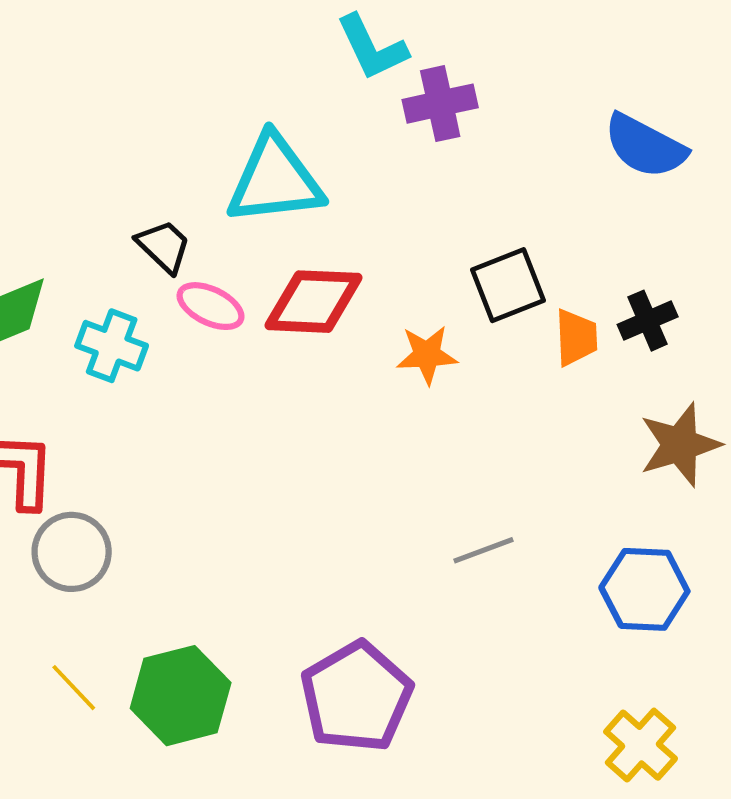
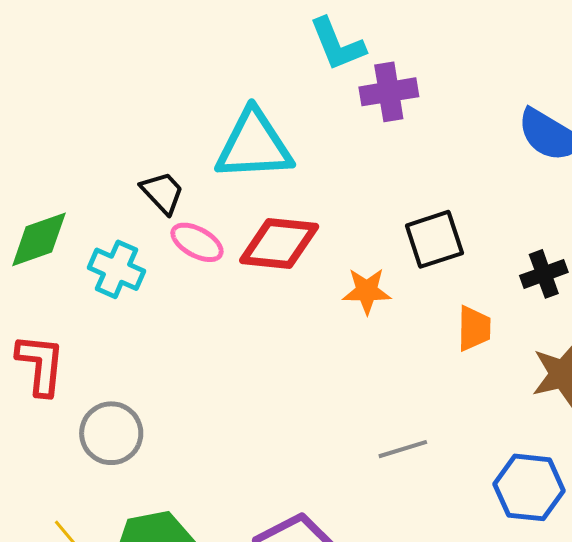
orange trapezoid: (576, 337) -> (474, 328), moved
gray circle: (72, 552) -> (111, 433), moved

